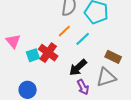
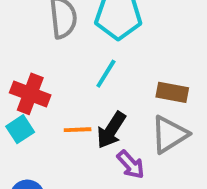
orange line: (64, 31) -> (78, 130), moved, turned 56
red cross: (48, 53) -> (30, 94), moved

